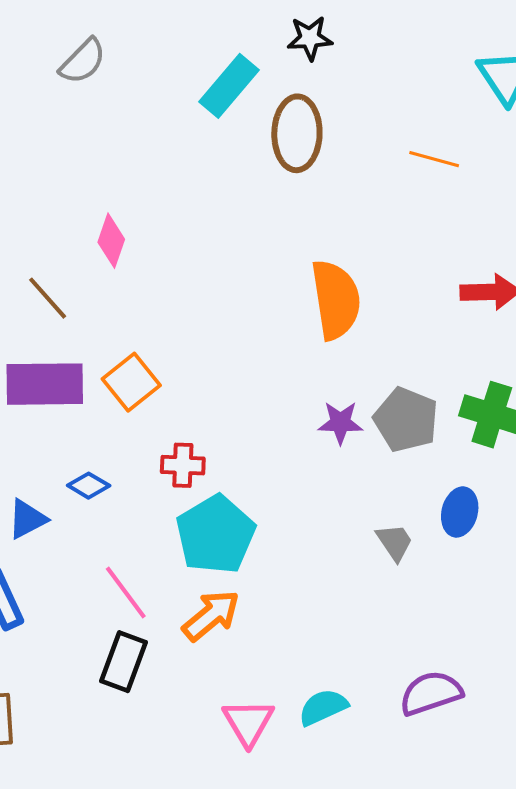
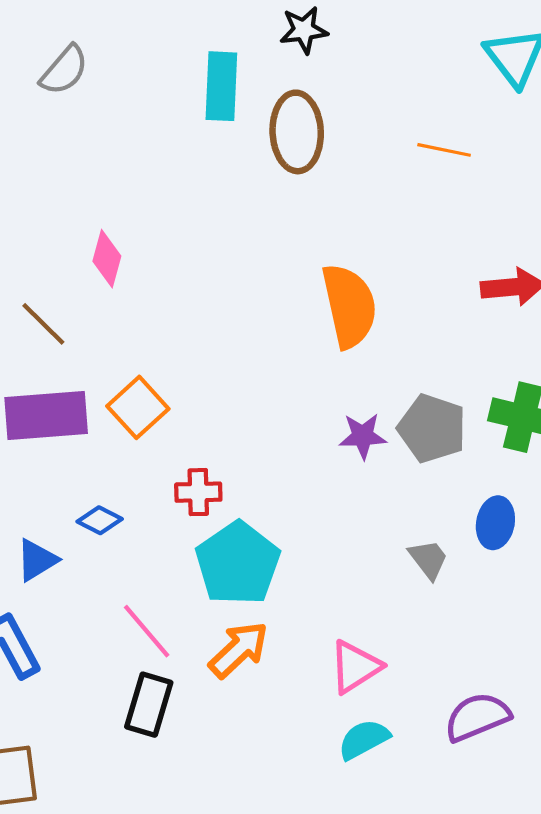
cyan rectangle: (229, 86) -> (221, 86), turned -34
pink triangle: (248, 722) -> (355, 667), moved, turned 32

